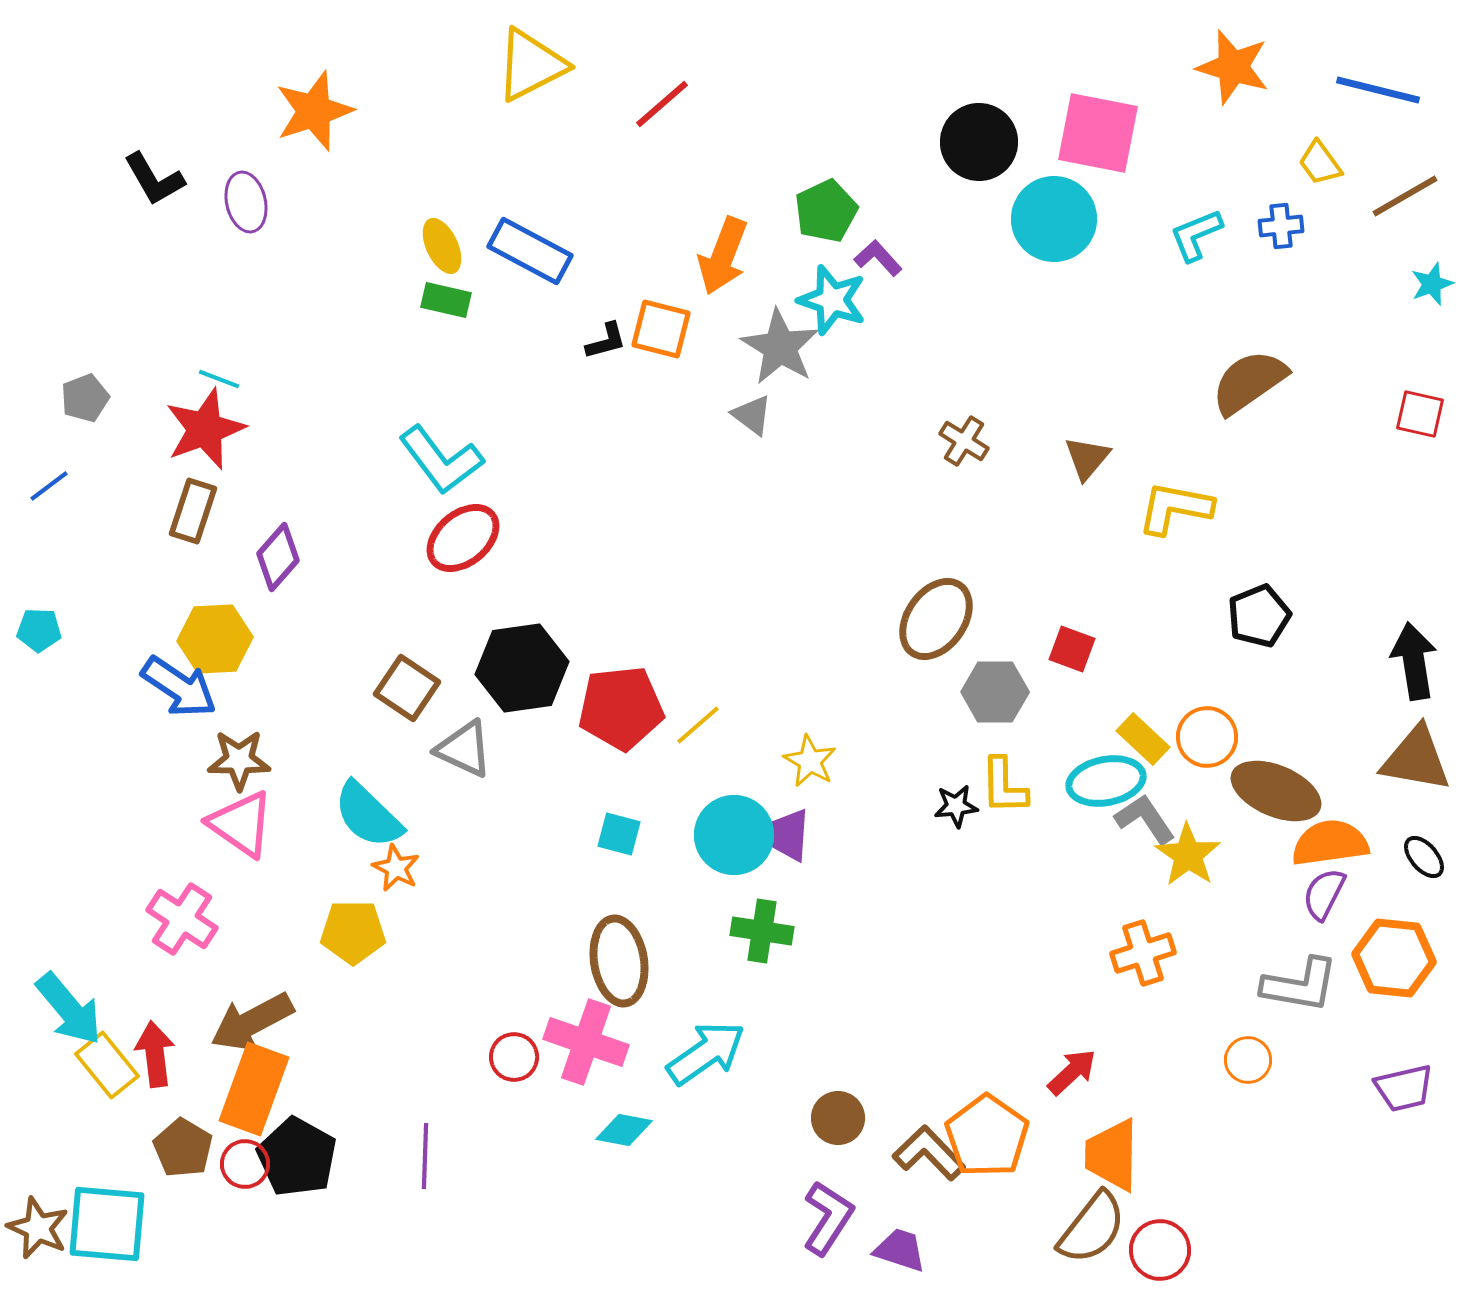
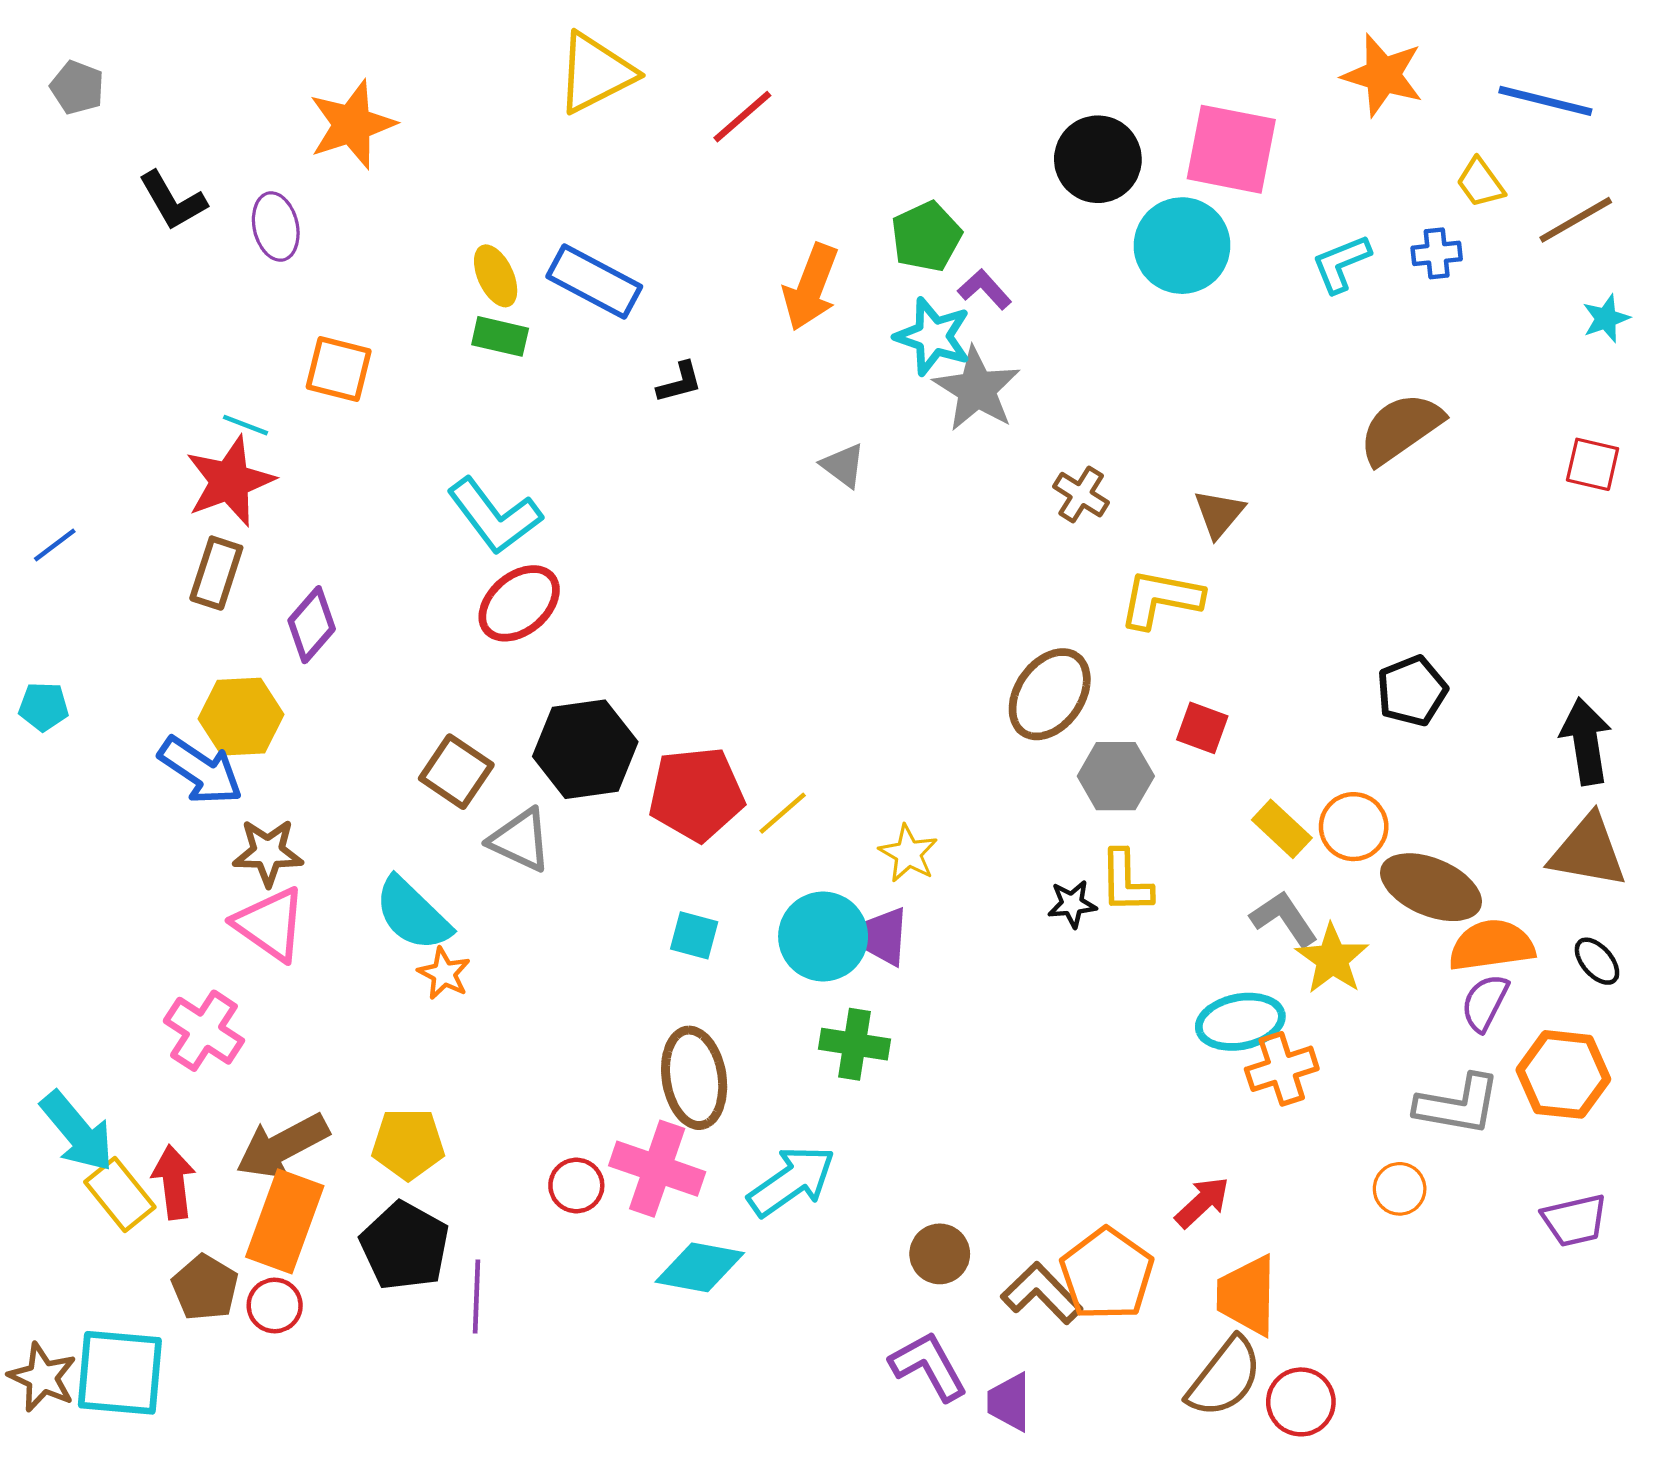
orange square: (661, 329) -> (339, 369), moved
gray star: (780, 347) -> (977, 389), moved
gray pentagon: (85, 398) -> (77, 87), moved, turned -30
yellow L-shape: (1175, 508) -> (1161, 599), moved
cyan ellipse: (1106, 781) -> (1240, 1022), moved
yellow pentagon: (353, 932) -> (408, 1144), moved
cyan diamond: (624, 1130) -> (700, 1267), size x1.4
black pentagon: (297, 1157) -> (405, 1246), moved
purple L-shape: (828, 1218) -> (929, 1366), turned -62
purple trapezoid: (900, 1250) -> (1009, 1402), turned -108

